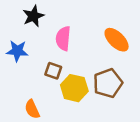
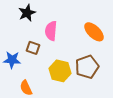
blue star: (17, 51) -> (12, 60), moved
brown square: (53, 71) -> (33, 48), moved

